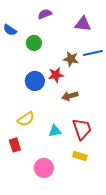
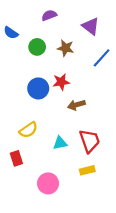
purple triangle: (83, 24) -> (91, 26), turned 30
blue line: (93, 53) -> (102, 58), turned -36
brown star: (71, 59) -> (66, 48), moved
yellow rectangle: (80, 156) -> (87, 170), turned -32

